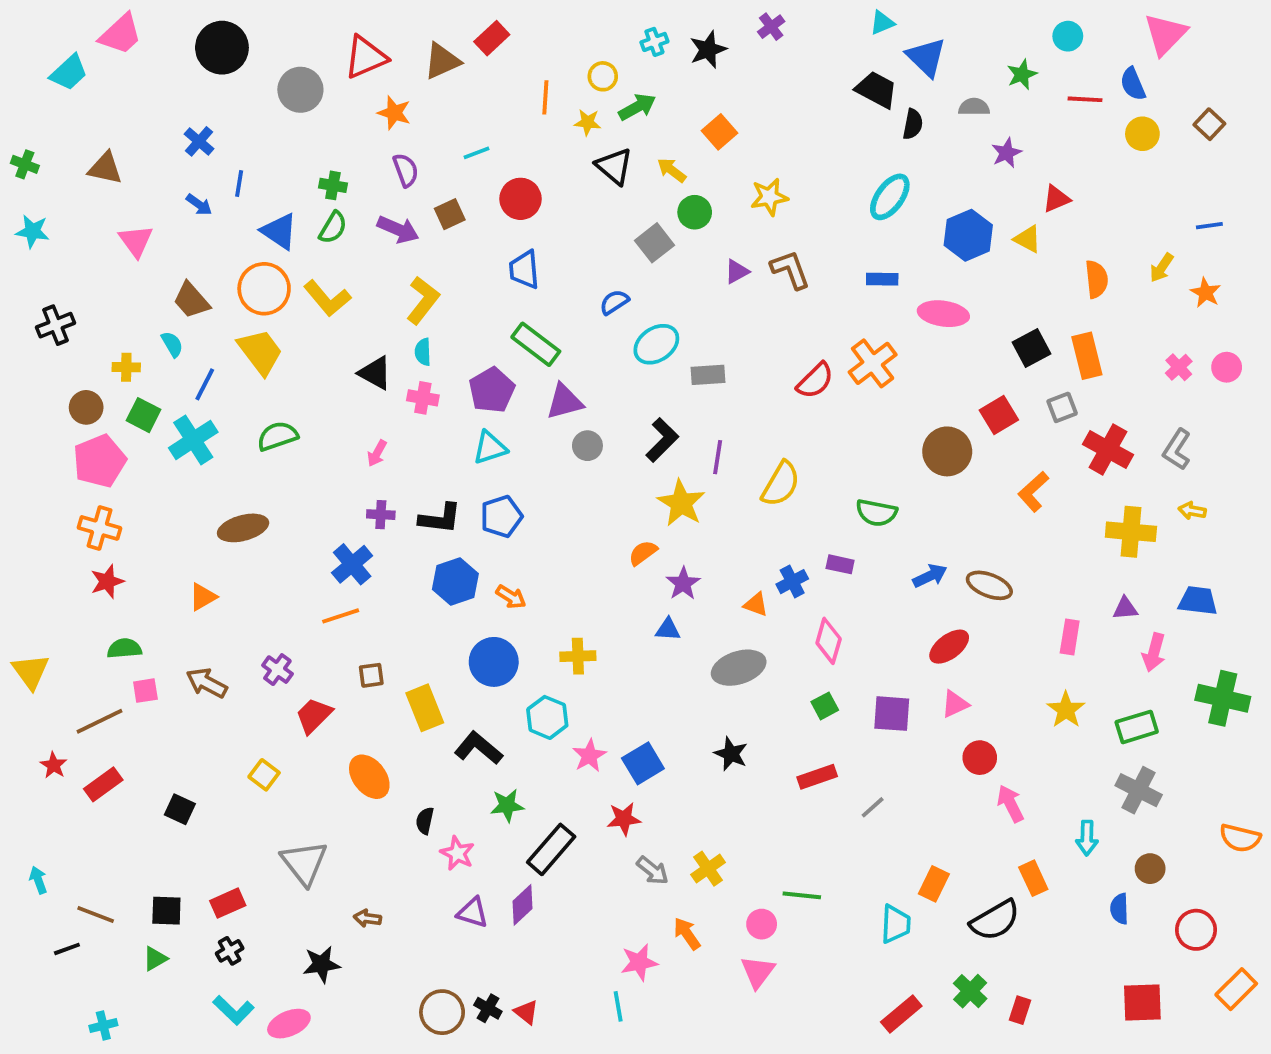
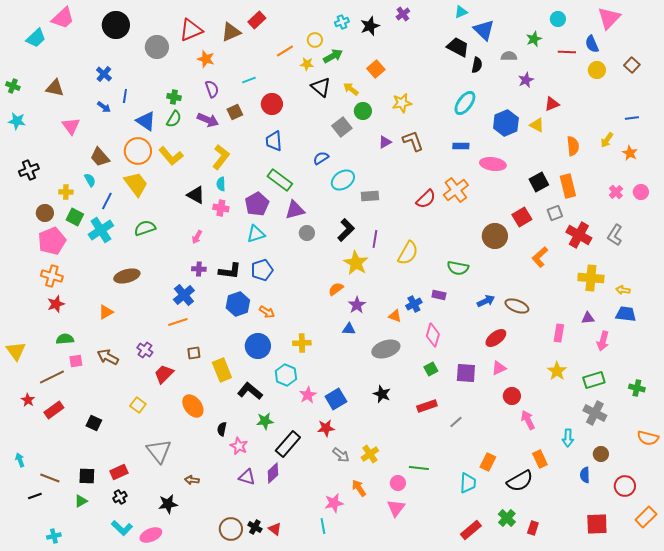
orange line: (545, 97) -> (285, 51), turned 54
yellow arrow: (1192, 511) -> (623, 290), moved
green cross: (1223, 698) -> (637, 388), moved, size x0.6

